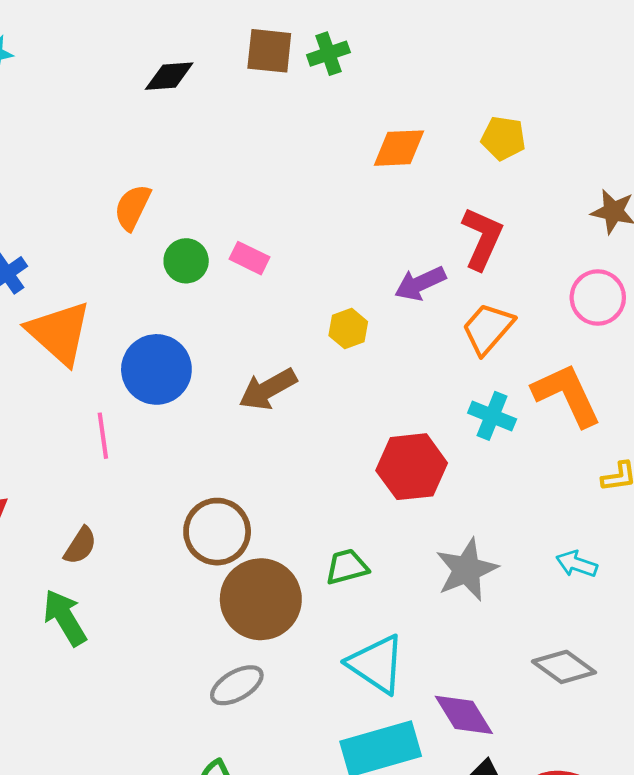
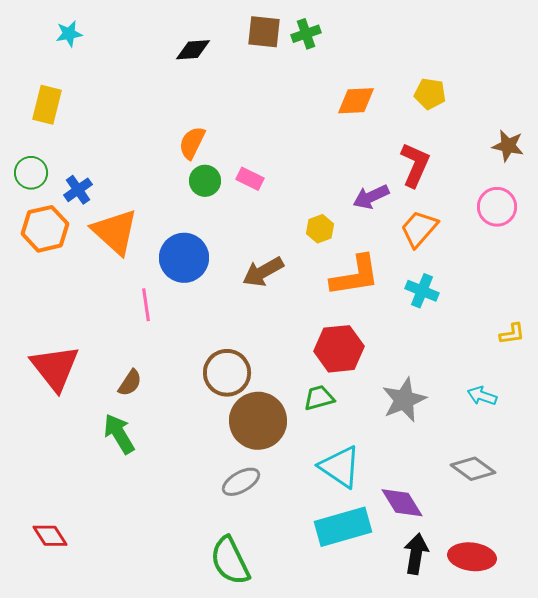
orange semicircle: (132, 207) -> (192, 143), moved
orange L-shape: (567, 395) -> (355, 276), moved, turned 106
red hexagon: (412, 467) -> (339, 349), moved

